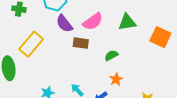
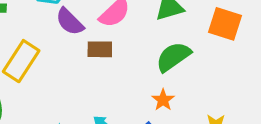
green semicircle: (111, 55) -> (173, 57), moved, size x1.6

